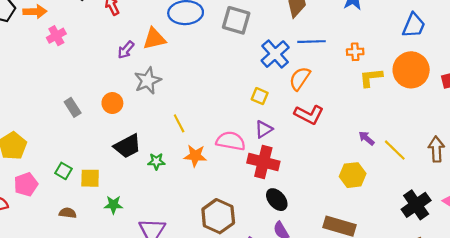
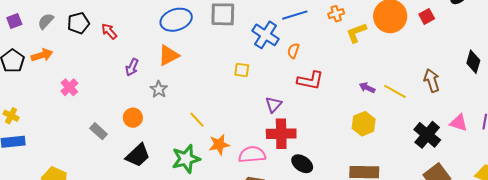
pink cross: (56, 36) -> (69, 87), moved
orange triangle: (154, 39) -> (169, 55), moved
orange semicircle: (300, 79) -> (293, 51), size x0.7
gray star: (148, 81) -> (159, 89), size x0.7
yellow square: (260, 96) -> (242, 70), moved
pink semicircle: (231, 141) -> (252, 154), moved
black trapezoid: (127, 146) -> (138, 155), moved
green star: (156, 161) -> (186, 159), size x1.8

